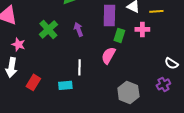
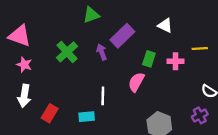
yellow line: (156, 11) -> (200, 48), moved
purple rectangle: (109, 15) -> (122, 36), moved, turned 45
pink cross: (142, 29) -> (176, 61), moved
pink star: (18, 44) -> (24, 65), moved

